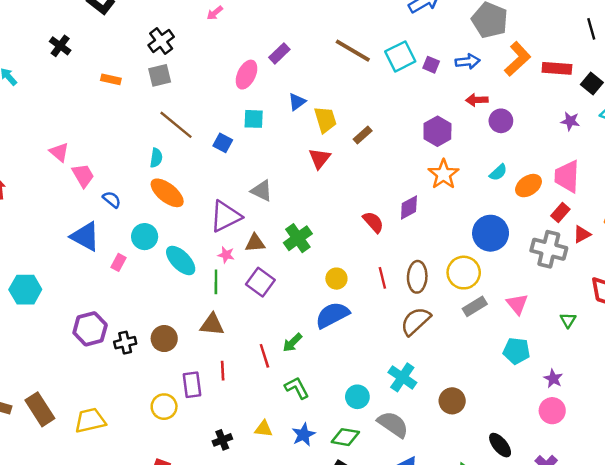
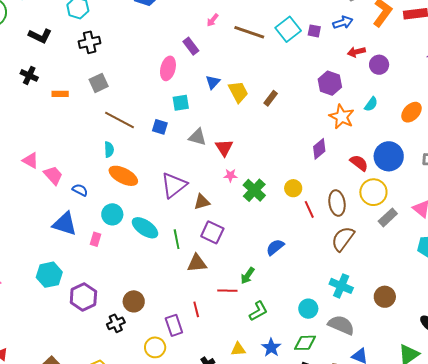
pink arrow: (215, 13) -> (213, 20), moved
black cross: (161, 41) -> (90, 42), moved, turned 35
black cross: (60, 46) -> (29, 75), moved
purple rectangle: (279, 53) -> (191, 46), turned -72
red triangle: (320, 158) -> (224, 148), moved
cyan semicircle: (498, 172) -> (371, 104), moved
gray triangle: (262, 191) -> (197, 137), moved
red semicircle: (373, 222) -> (359, 163), moved
green cross: (298, 238) -> (254, 190), moved
pink star: (226, 255) -> (230, 175), moved
yellow circle: (336, 279) -> (293, 188), moved
cyan hexagon: (25, 290) -> (49, 275), moved
blue semicircle: (332, 315) -> (275, 247), size x0.7
brown triangle: (212, 325) -> (197, 263), moved
brown circle: (164, 339) -> (134, 301), moved
black cross: (125, 343) -> (116, 323), moved
red line: (264, 356) -> (227, 291), turned -60
green L-shape: (297, 388) -> (258, 311), turned 100

